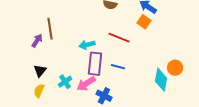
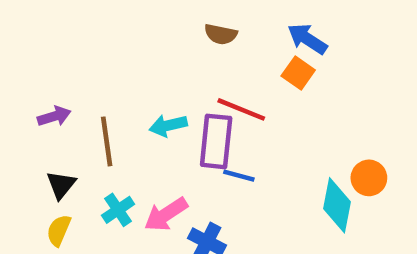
brown line: (50, 29) -> (107, 141), moved
purple arrow: (37, 41) -> (54, 116), turned 40
purple rectangle: (95, 64) -> (216, 141), moved

